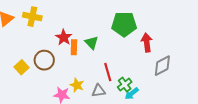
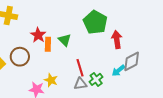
green pentagon: (124, 24) -> (95, 22), turned 30
gray triangle: (99, 91) -> (80, 84), moved
cyan arrow: (132, 94) -> (118, 71), moved

